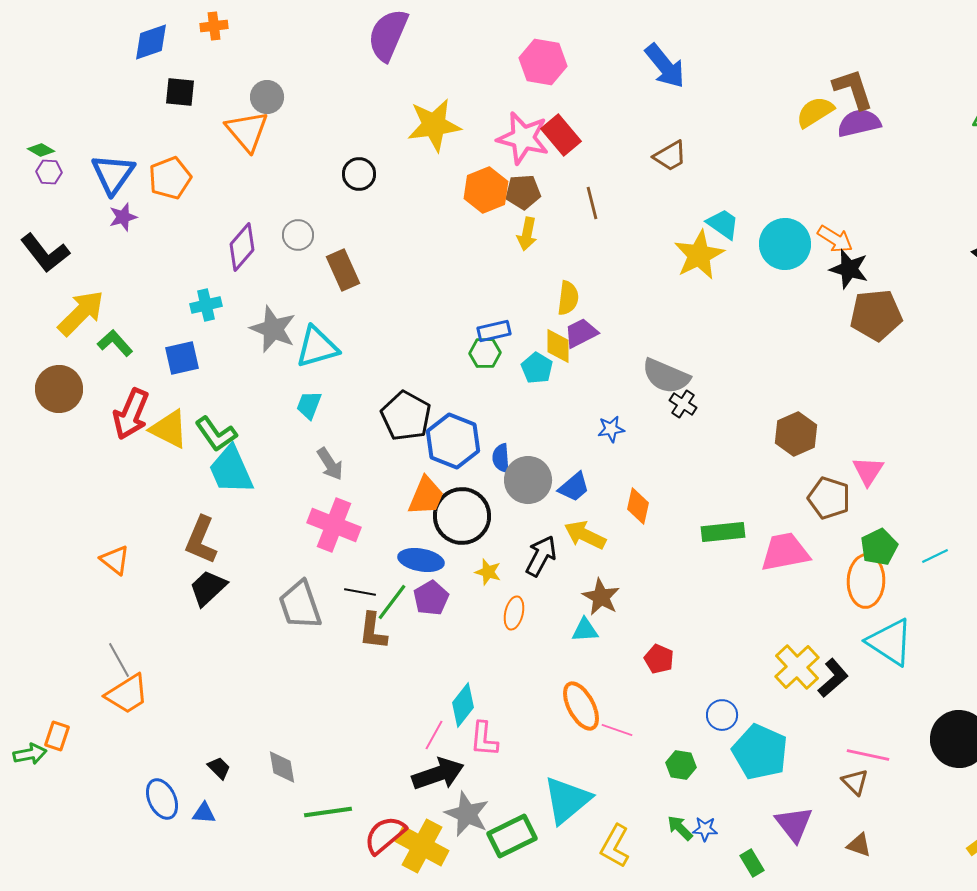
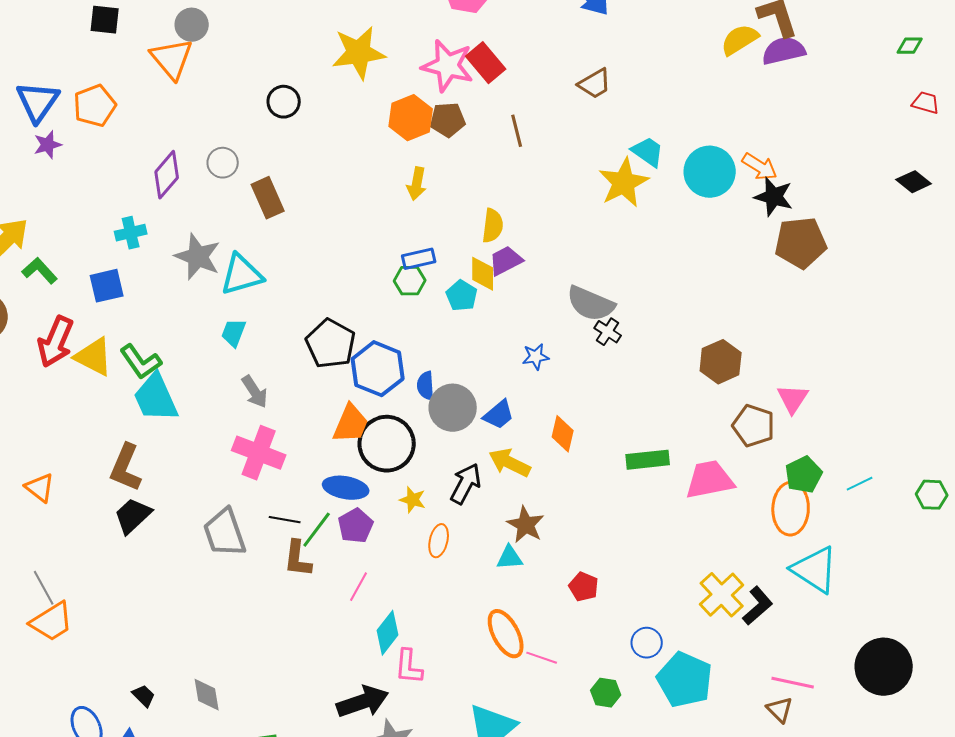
yellow arrow: (527, 234) -> (417, 184), moved
pink line: (434, 735) -> (359, 587), moved

